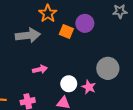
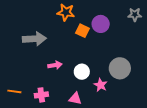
orange star: (48, 14) -> (66, 12), turned -30
gray arrow: (28, 35) -> (34, 39), moved
white circle: (69, 84) -> (82, 72), moved

